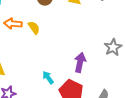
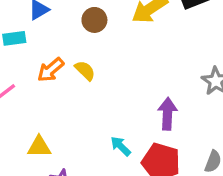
orange arrow: (13, 24) -> (51, 70), turned -36

